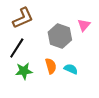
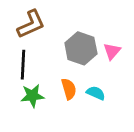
pink triangle: (84, 25) -> (112, 51), moved
black line: (17, 48) -> (23, 65), turned -30

